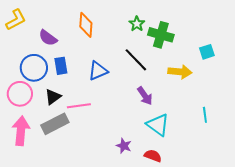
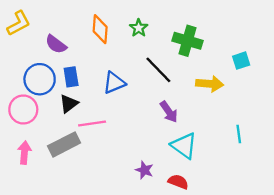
green star: (137, 24) -> (139, 28), moved
black triangle: (53, 97) -> (69, 104), moved
pink arrow: (21, 131) -> (24, 153), size x0.7

